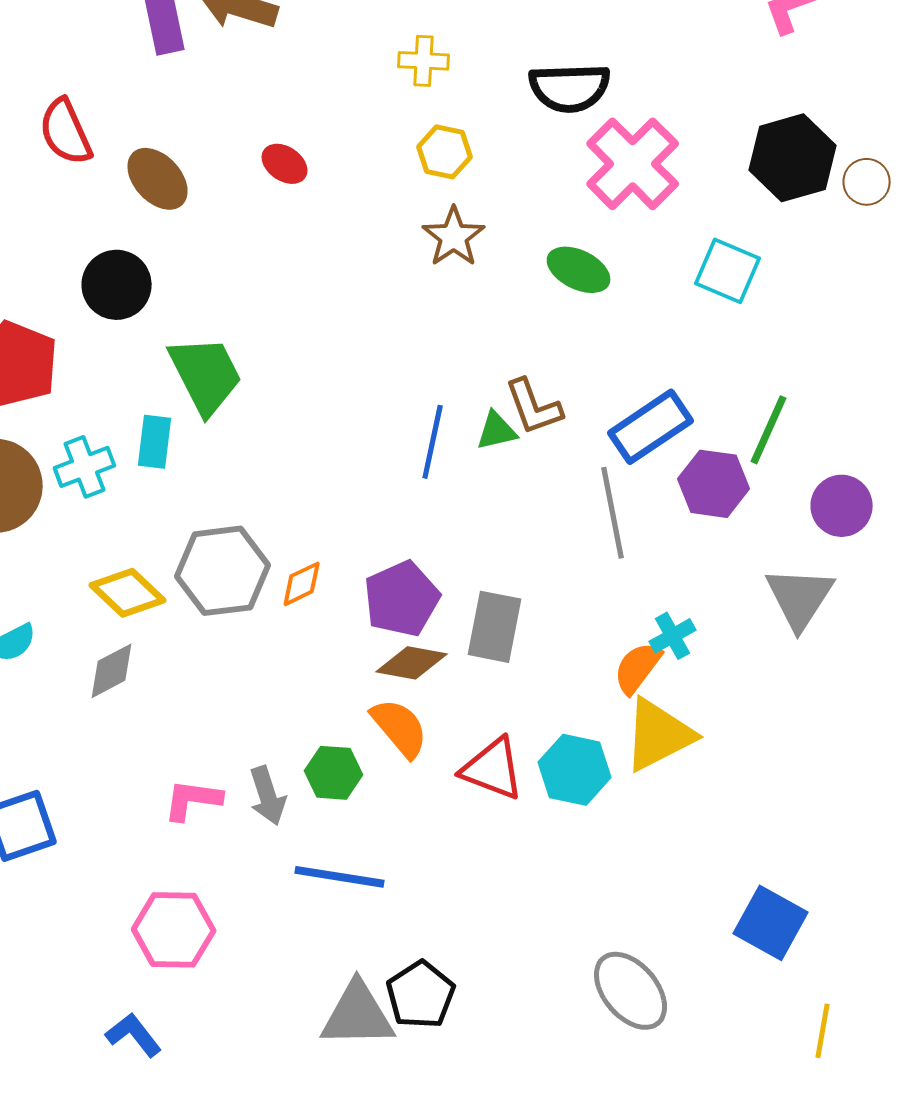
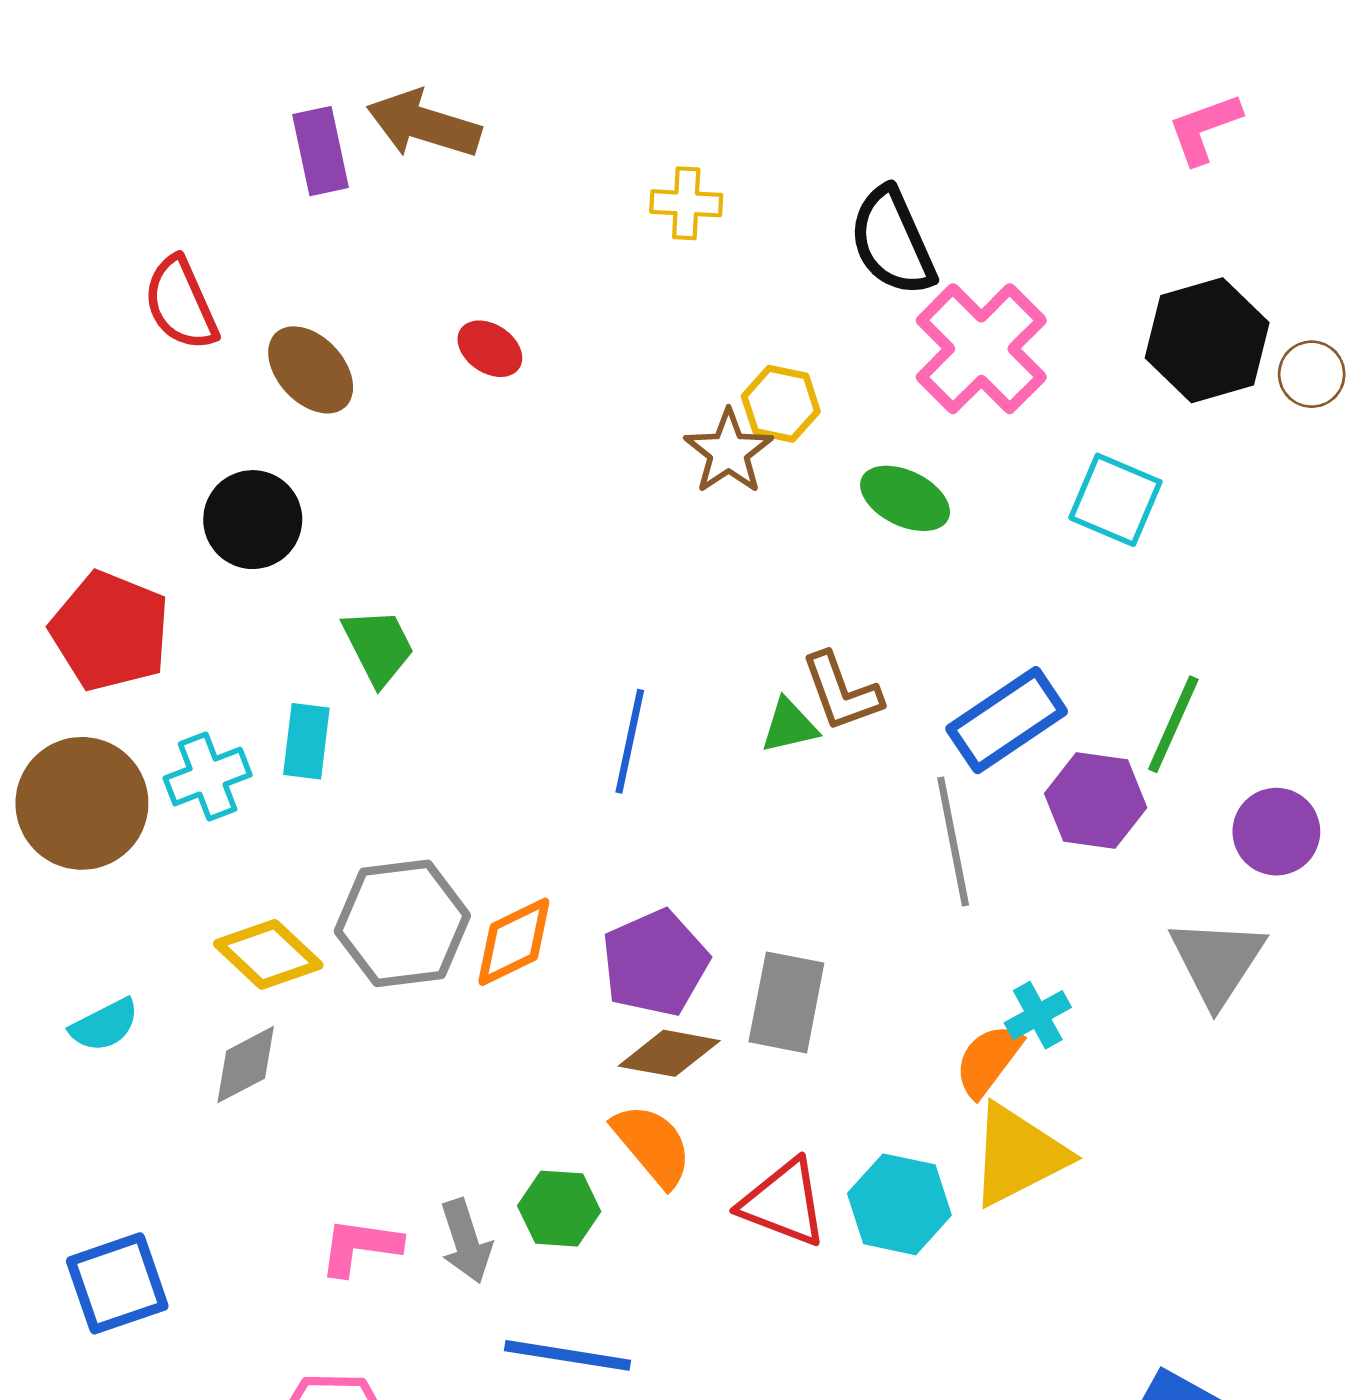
black semicircle: (570, 88) -> (892, 241), turned 68
yellow hexagon: (445, 152) -> (781, 404), moved
green trapezoid: (206, 375) -> (378, 647), size x0.7
blue line: (433, 442) -> (630, 741), moved
orange diamond: (302, 584) -> (514, 942), size x1.4

